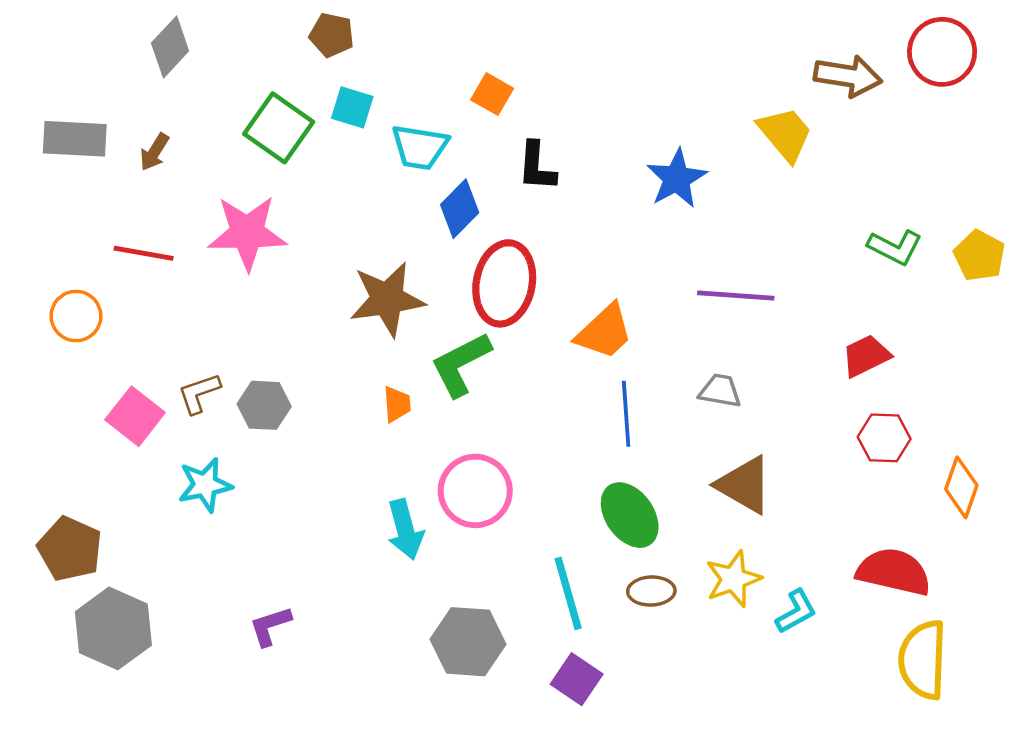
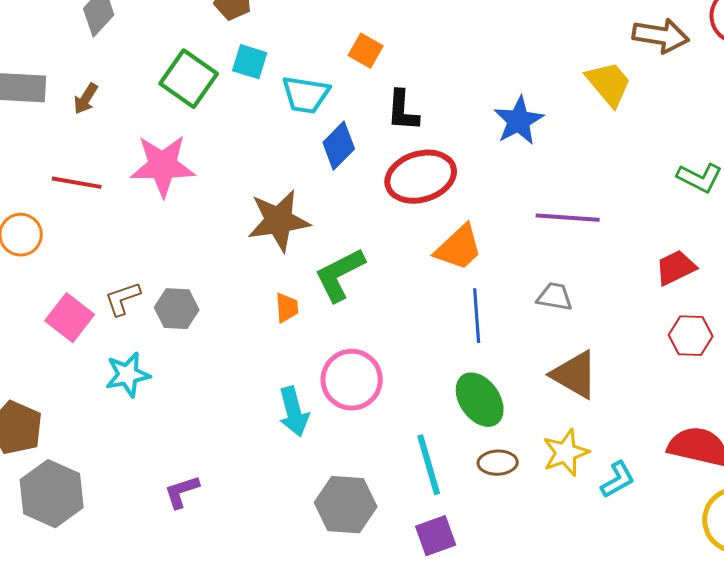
red ellipse: (504, 283) -> (421, 177), moved, turned 62
purple square: (577, 679) -> (436, 536), turned 36

